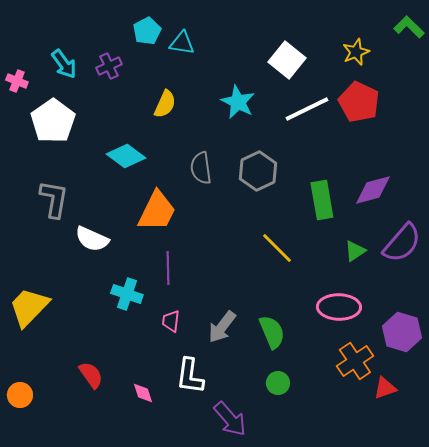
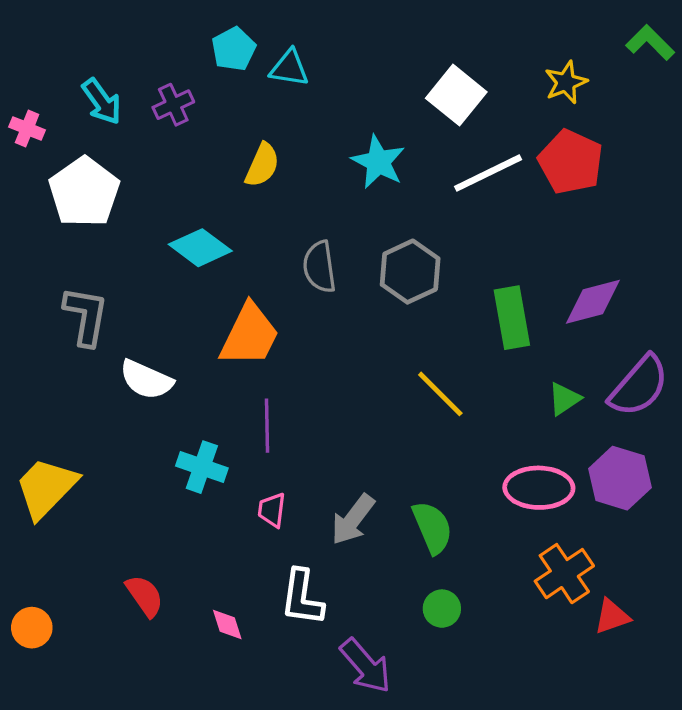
purple hexagon: (402, 332) -> (620, 478), moved

